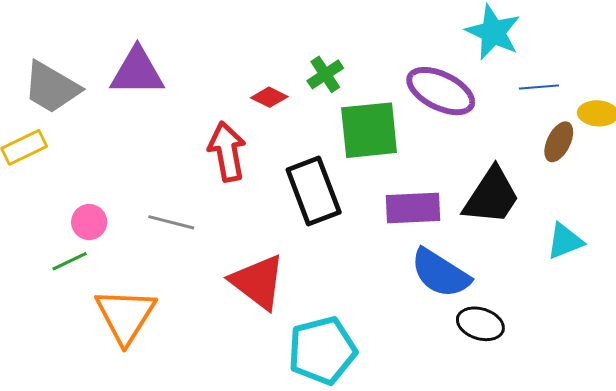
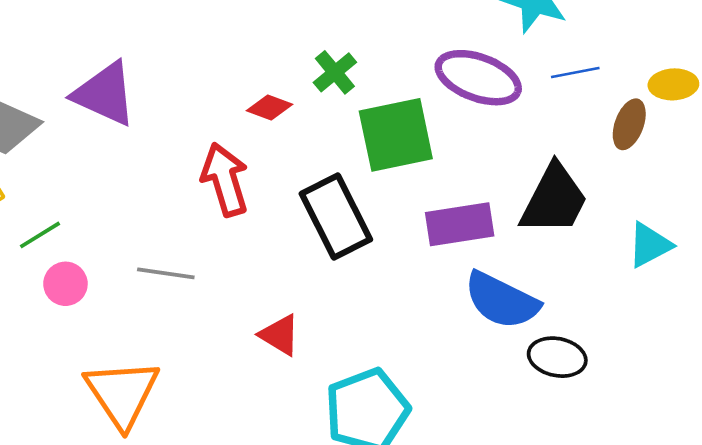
purple triangle: (137, 72) -> (105, 94), turned 30
blue line: (539, 87) -> (575, 72), moved
green line: (70, 261) -> (40, 235), moved
red triangle: (258, 282) -> (280, 335), size x0.6

